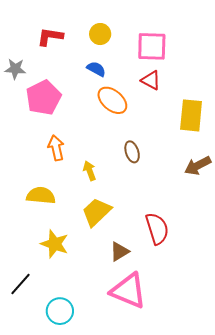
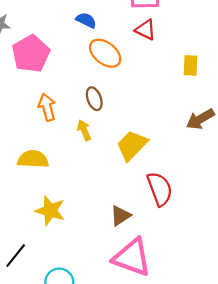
yellow rectangle: (191, 115) -> (191, 65), size x0.6
brown ellipse: (132, 152) -> (94, 99), moved
yellow trapezoid: (96, 212) -> (132, 145), moved

